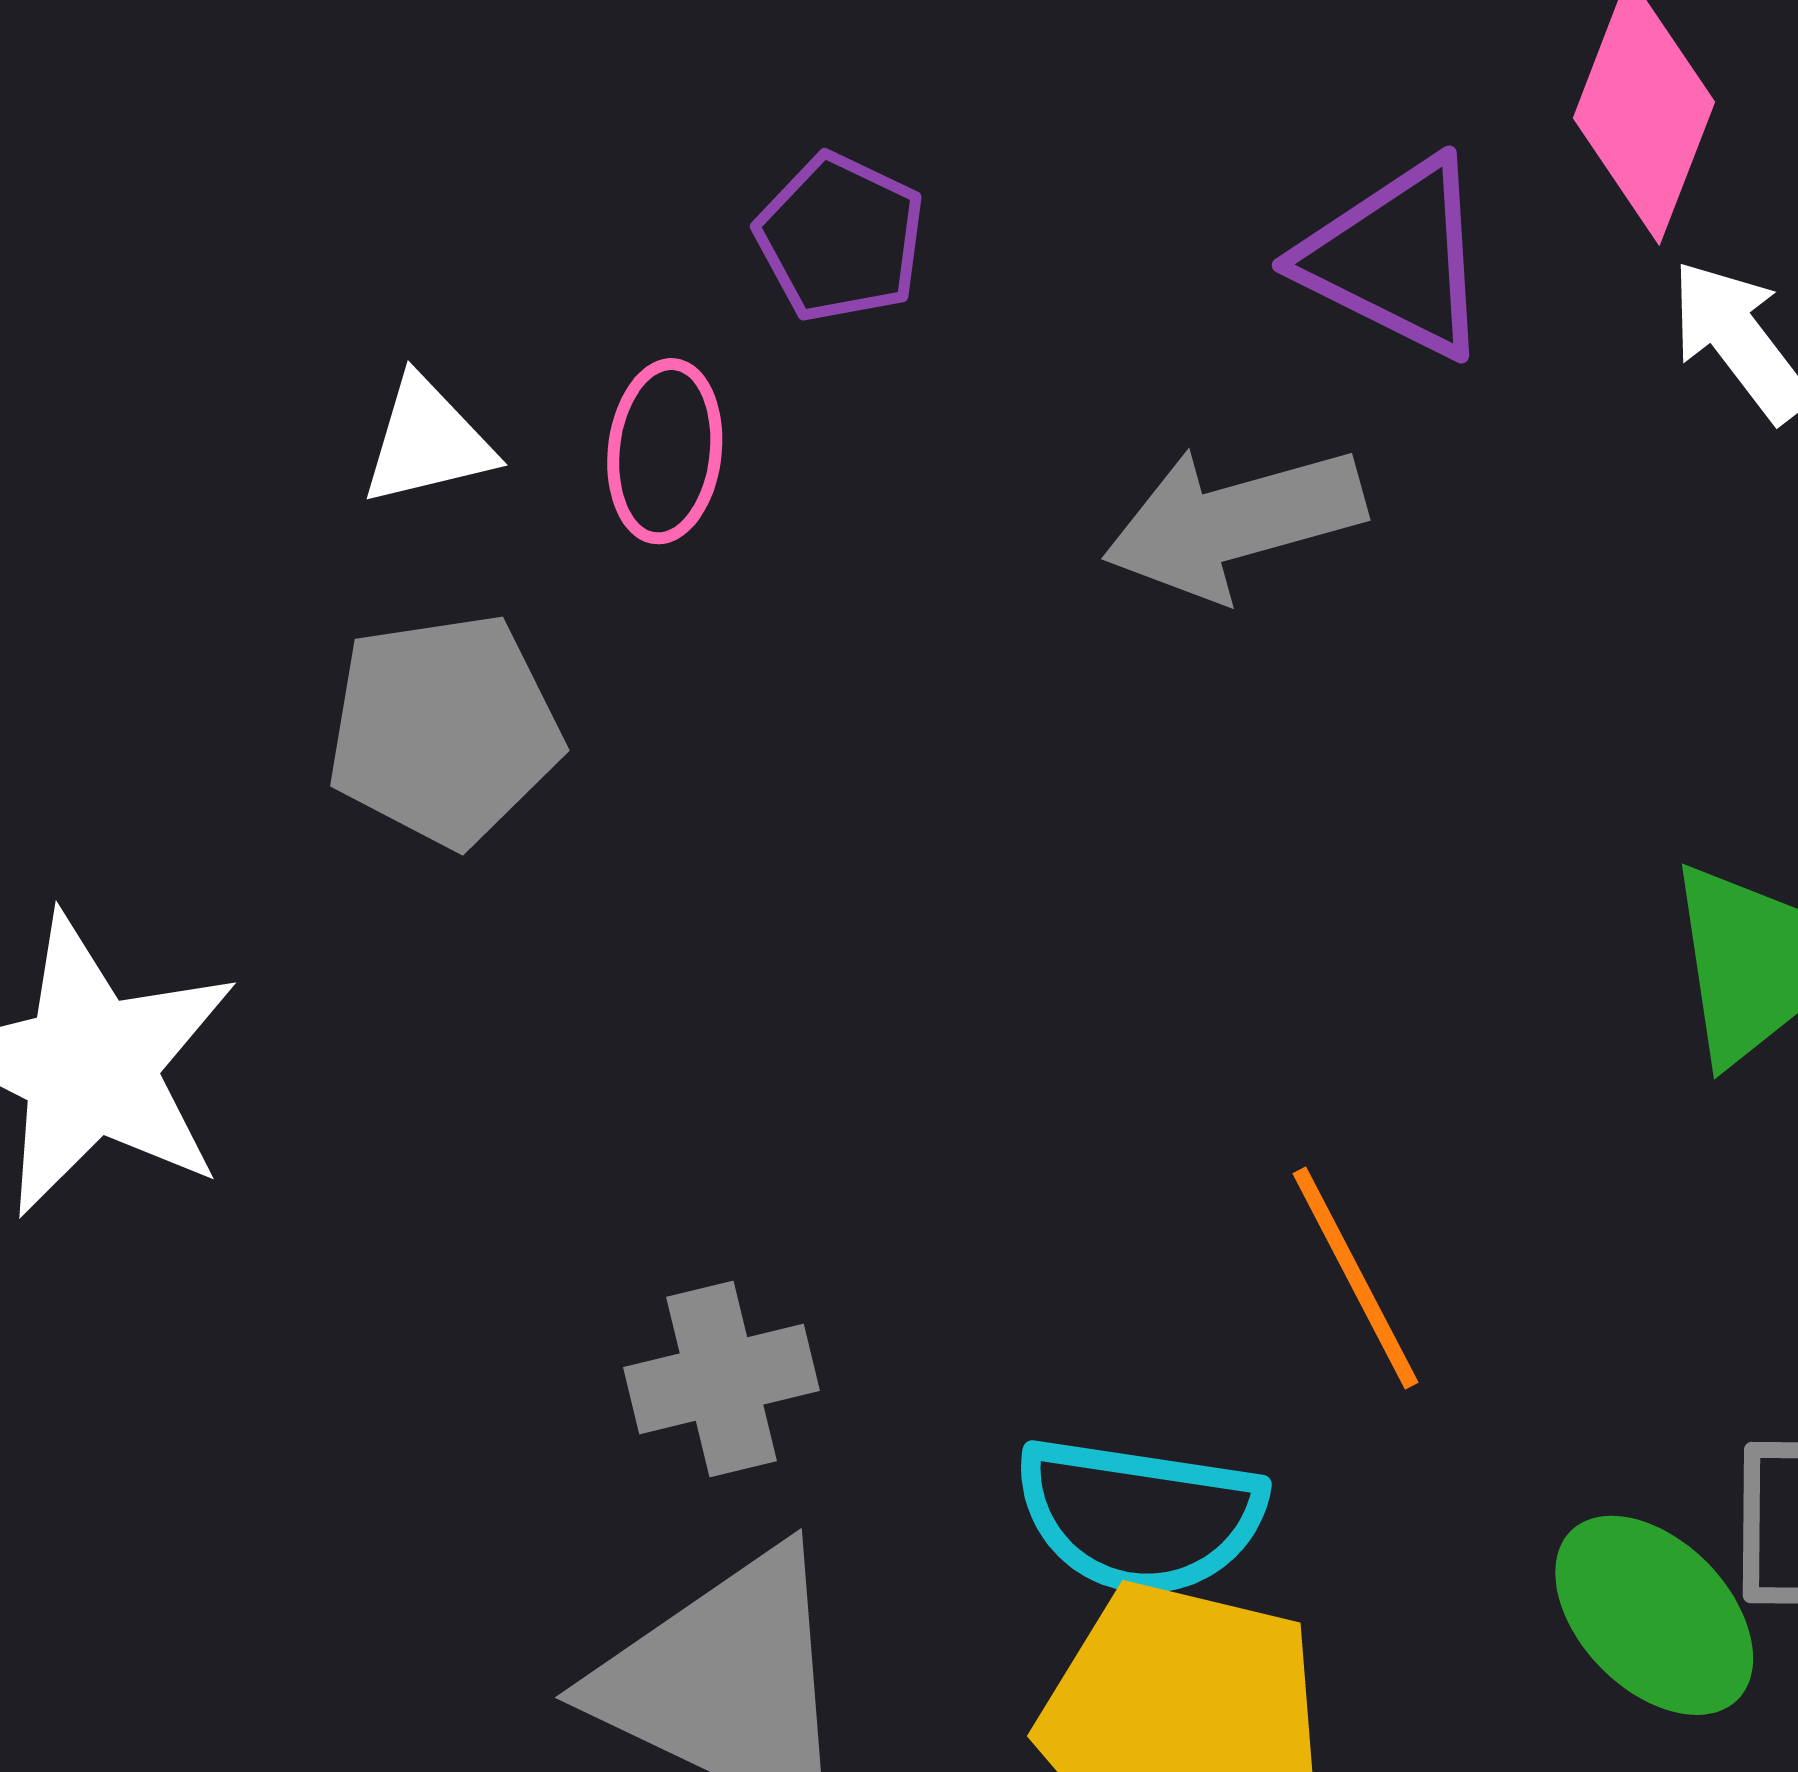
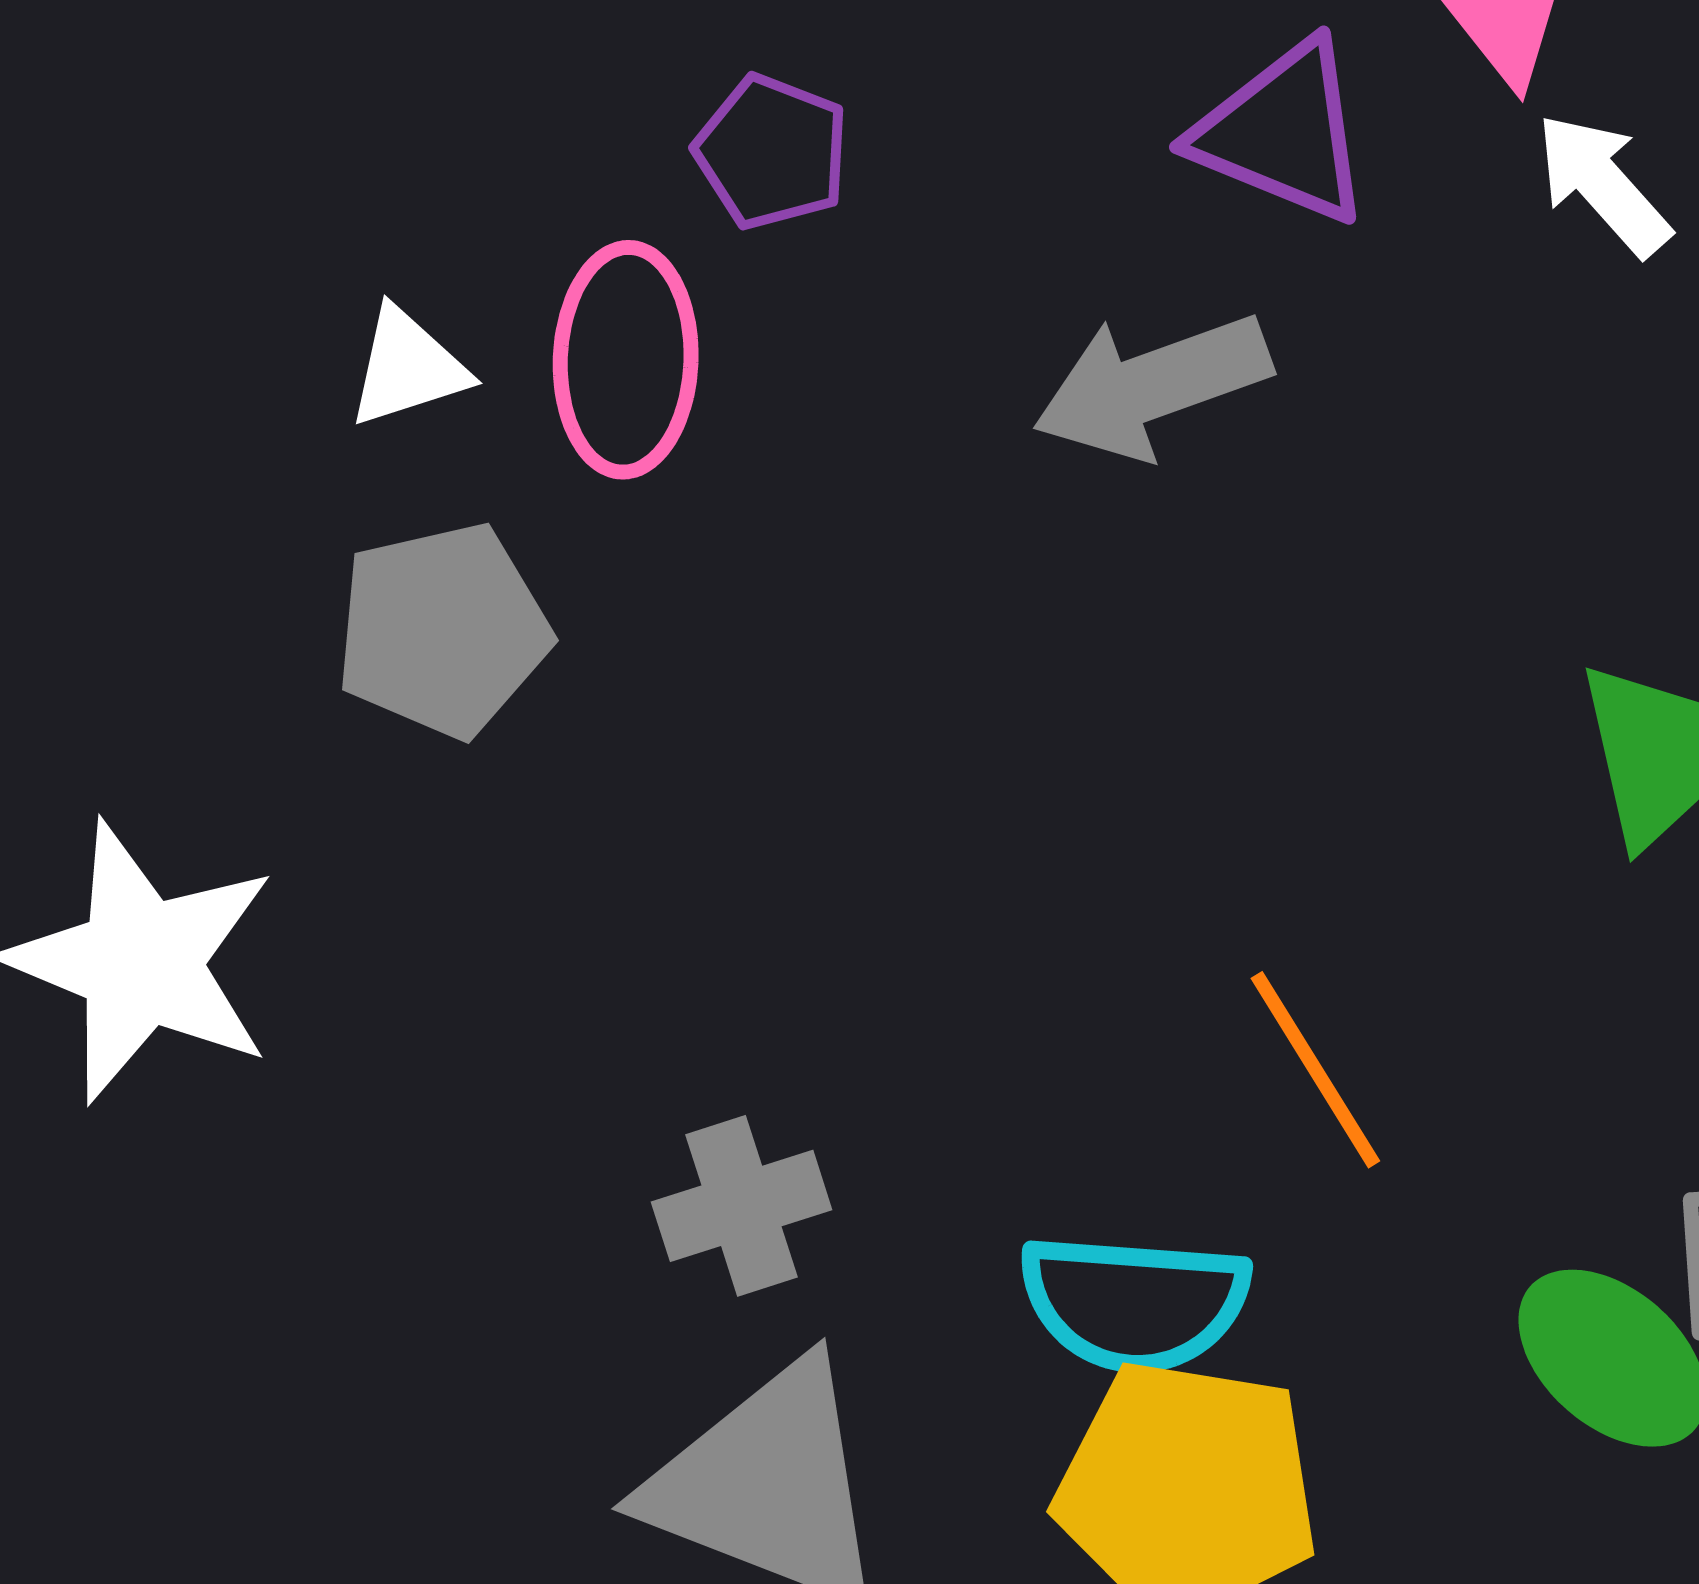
pink ellipse: (665, 451) -> (626, 360), size x1.4

